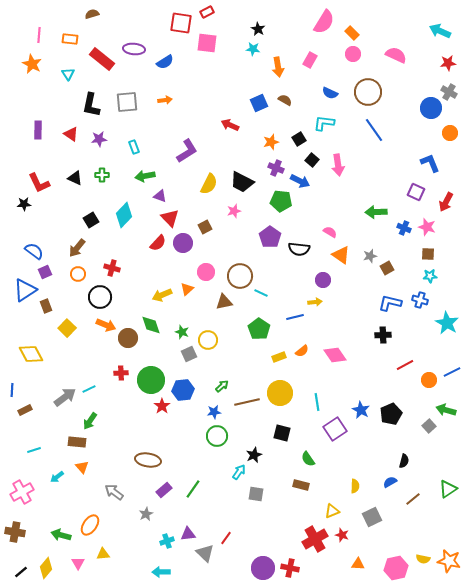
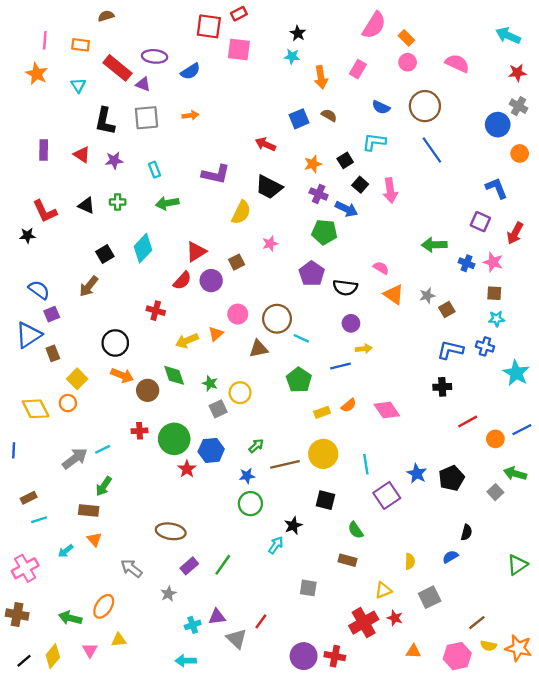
purple L-shape: (187, 151) -> (216, 174), turned 45
black trapezoid: (242, 182) -> (269, 187), moved
purple triangle: (160, 196) -> (143, 84), moved
red triangle: (170, 218) -> (196, 252), turned 42
red cross: (112, 268) -> (156, 311), moved
orange circle: (78, 274) -> (68, 403), moved
purple circle: (323, 280) -> (351, 323), moved
brown rectangle: (25, 410) -> (29, 498), moved
gray square: (256, 494) -> (308, 588), moved
brown line: (413, 499) -> (477, 623), moved

